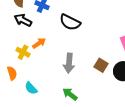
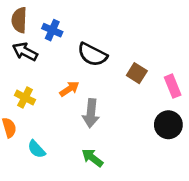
orange arrow: (39, 43) -> (69, 89), moved
brown square: (101, 65) -> (137, 73), moved

